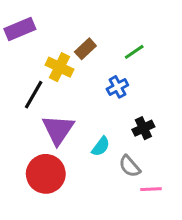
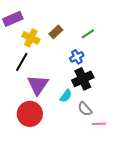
yellow cross: (59, 67) -> (31, 38), moved
black cross: (143, 128) -> (83, 79), moved, size x1.5

